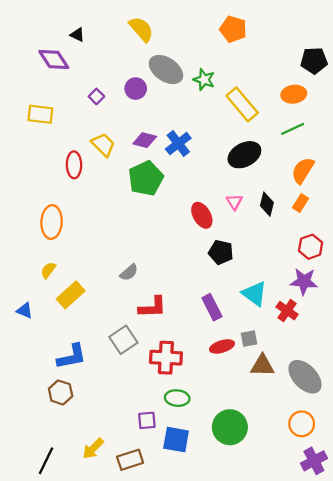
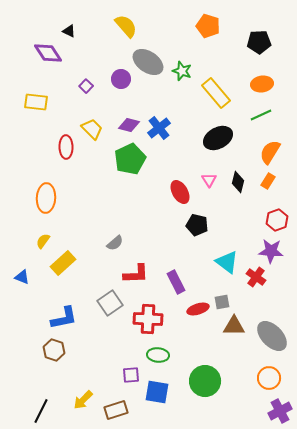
black pentagon: (314, 61) -> (259, 42), moved
purple rectangle: (212, 307) -> (176, 282), moved

